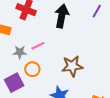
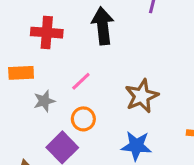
gray star: (20, 52) -> (44, 101), moved

